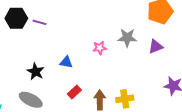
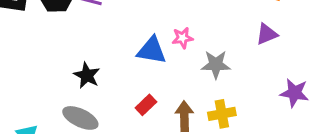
gray star: (127, 38) -> (216, 64), moved
blue triangle: (66, 62) -> (152, 50), moved, size x1.5

